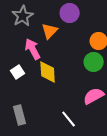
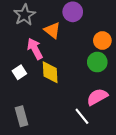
orange triangle: (50, 31) -> (52, 30), turned -36
white line: (69, 119) -> (82, 116), moved

